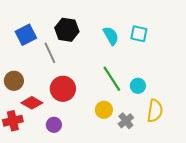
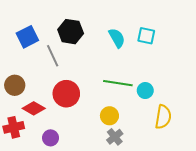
green line: (112, 79) -> (118, 83), turned -48
gray cross: (126, 121) -> (115, 137), moved
purple circle: (54, 125) -> (51, 138), moved

